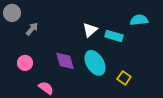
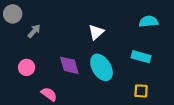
cyan rectangle: (114, 36) -> (141, 57), moved
yellow square: (124, 78) -> (141, 91), moved, turned -32

